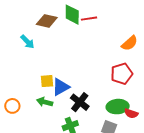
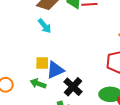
cyan arrow: (27, 42) -> (45, 26), moved

